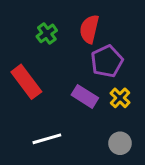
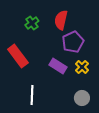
white line: (47, 139) -> (32, 95), turned -72

